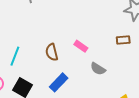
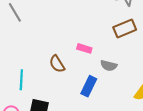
brown rectangle: (123, 40) -> (125, 29), size x1.5
blue rectangle: (59, 82) -> (89, 86), moved

